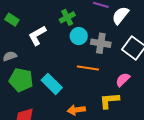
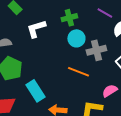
gray cross: (101, 43) -> (96, 50), turned -36
cyan rectangle: (52, 84) -> (35, 91), moved

